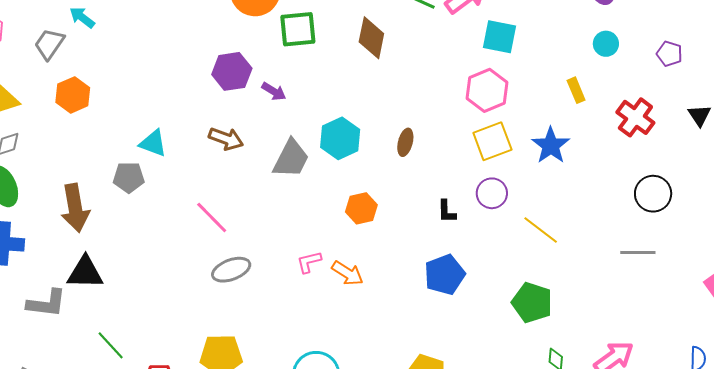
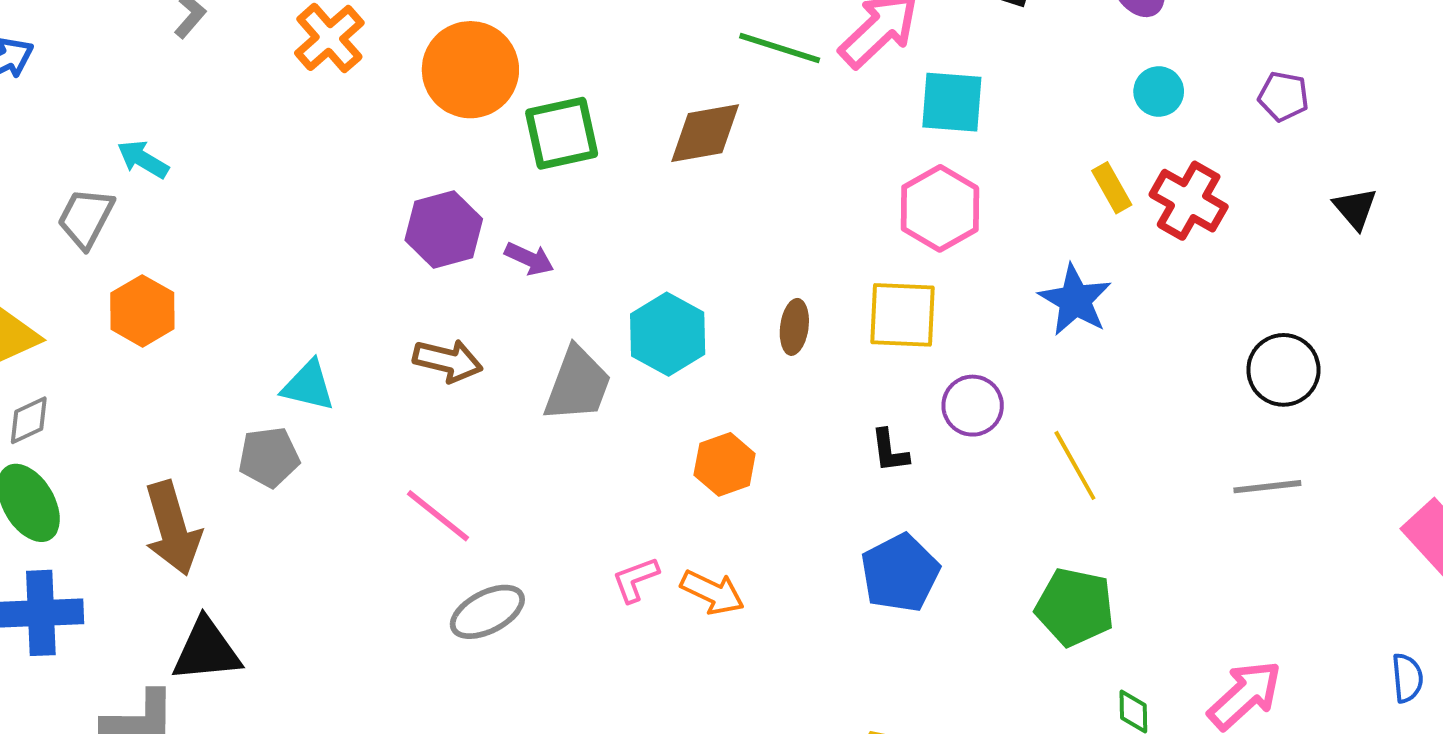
brown diamond: (371, 38) -> (705, 133), turned 75
red cross: (635, 117) -> (1189, 201), moved
yellow square: (492, 141) -> (903, 315), moved, turned 30
yellow line: (541, 230) -> (1075, 465), turned 30

